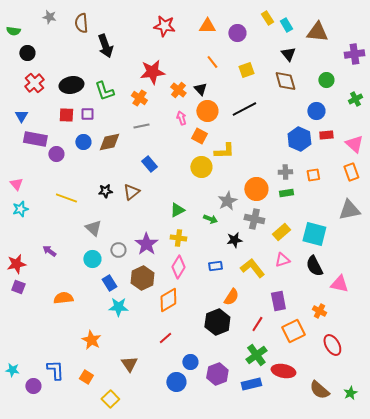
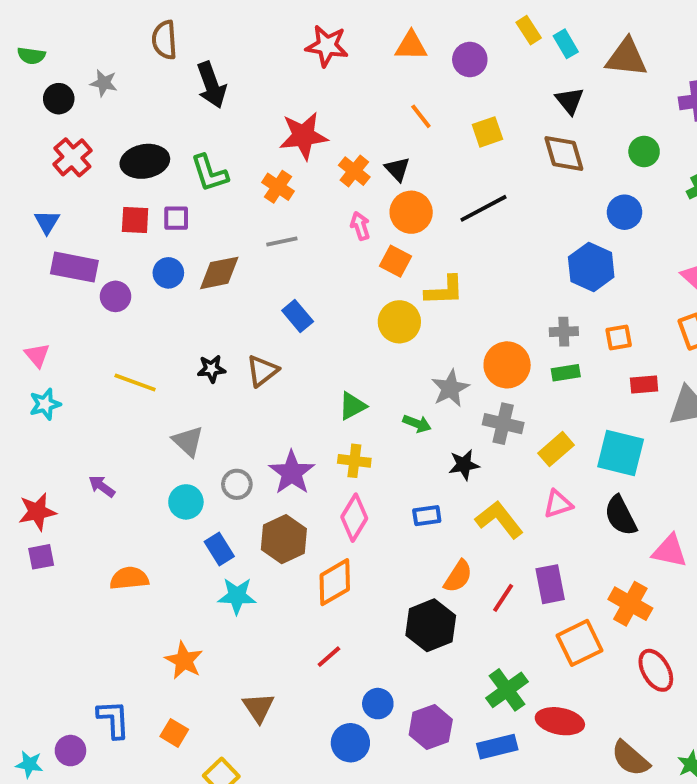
gray star: (49, 17) -> (104, 83), moved
red rectangle: (326, 135) -> (644, 384), moved
purple square: (18, 287) -> (41, 557), turned -32
orange cross: (319, 311) -> (630, 604), size x1.5
red line: (257, 324) -> (503, 598), moved
cyan star: (12, 370) -> (29, 764), moved

